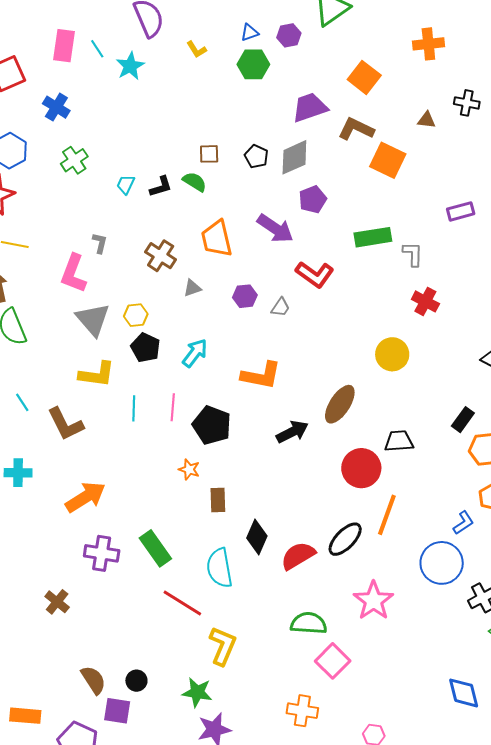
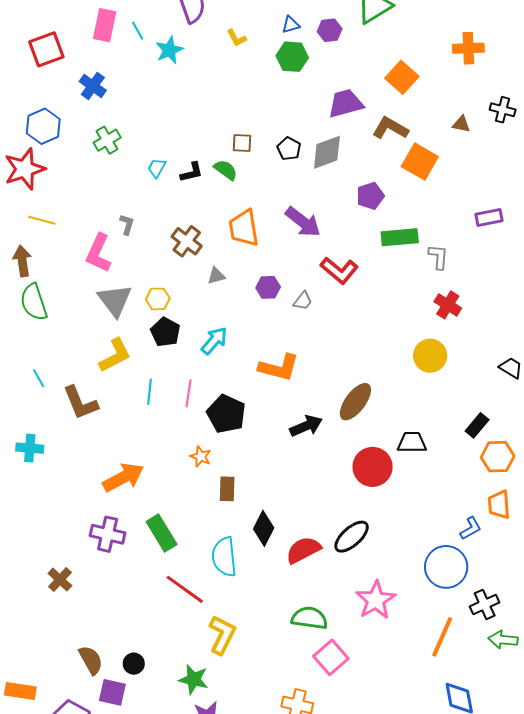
purple pentagon: (313, 199) -> (370, 196), moved
yellow circle: (392, 354) -> (430, 356), moved
yellow L-shape: (97, 374) -> (115, 355), turned -39
orange arrow: (85, 497) -> (123, 477), moved
orange line: (387, 515) -> (442, 637), moved

